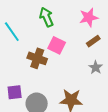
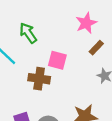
green arrow: (46, 17) -> (28, 33), moved

